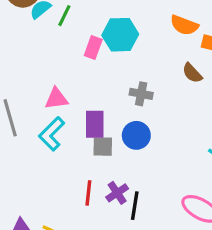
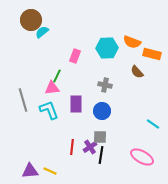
green line: (64, 16) -> (57, 76), moved
cyan hexagon: (120, 35) -> (107, 48), moved
cyan L-shape: (52, 134) -> (49, 110), turned 115
gray square: (103, 147) -> (100, 137), moved

